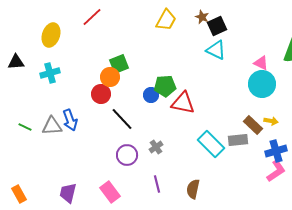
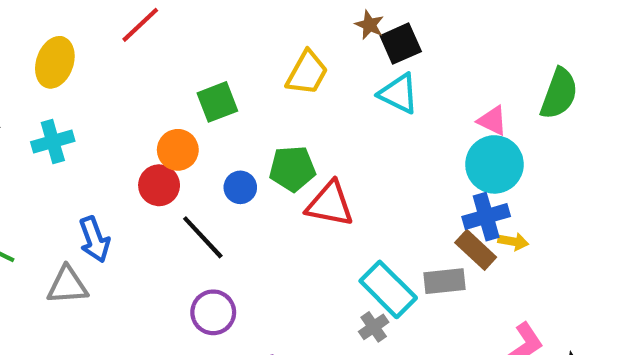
yellow trapezoid: (166, 20) -> (307, 73), moved
green square: (119, 64) -> (217, 102), moved
blue circle: (151, 95) -> (240, 187), moved
gray triangle: (52, 126) -> (67, 285), moved
gray cross: (156, 147) -> (374, 327), moved
blue cross: (276, 151) -> (486, 217), moved

